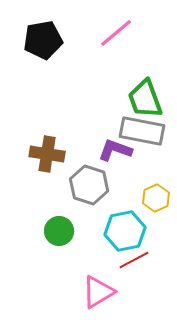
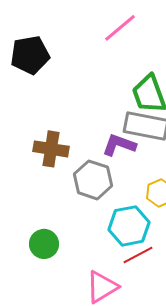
black pentagon: (43, 40) -> (30, 55), moved
green circle: (59, 231) -> (44, 244), moved

